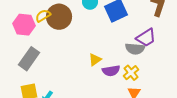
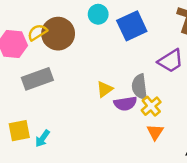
gray semicircle: (135, 49) -> (140, 87), moved, turned 78
gray rectangle: (29, 59) -> (37, 79), moved, turned 35

